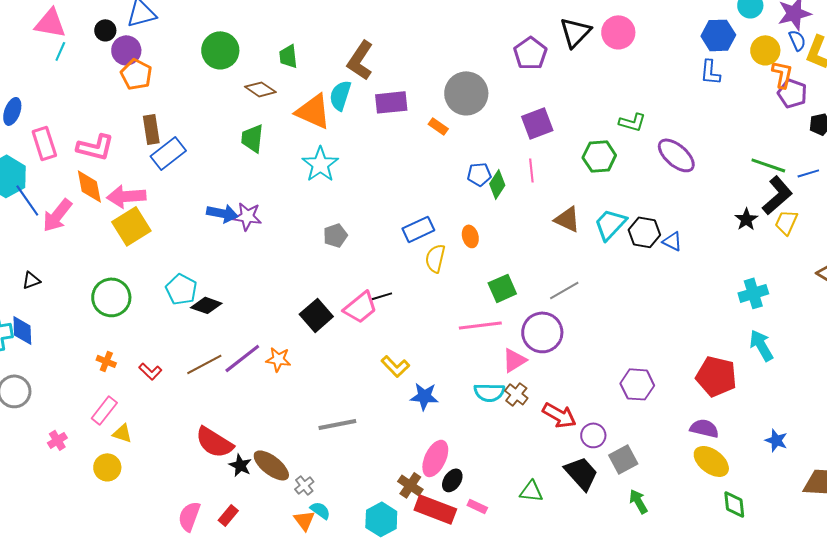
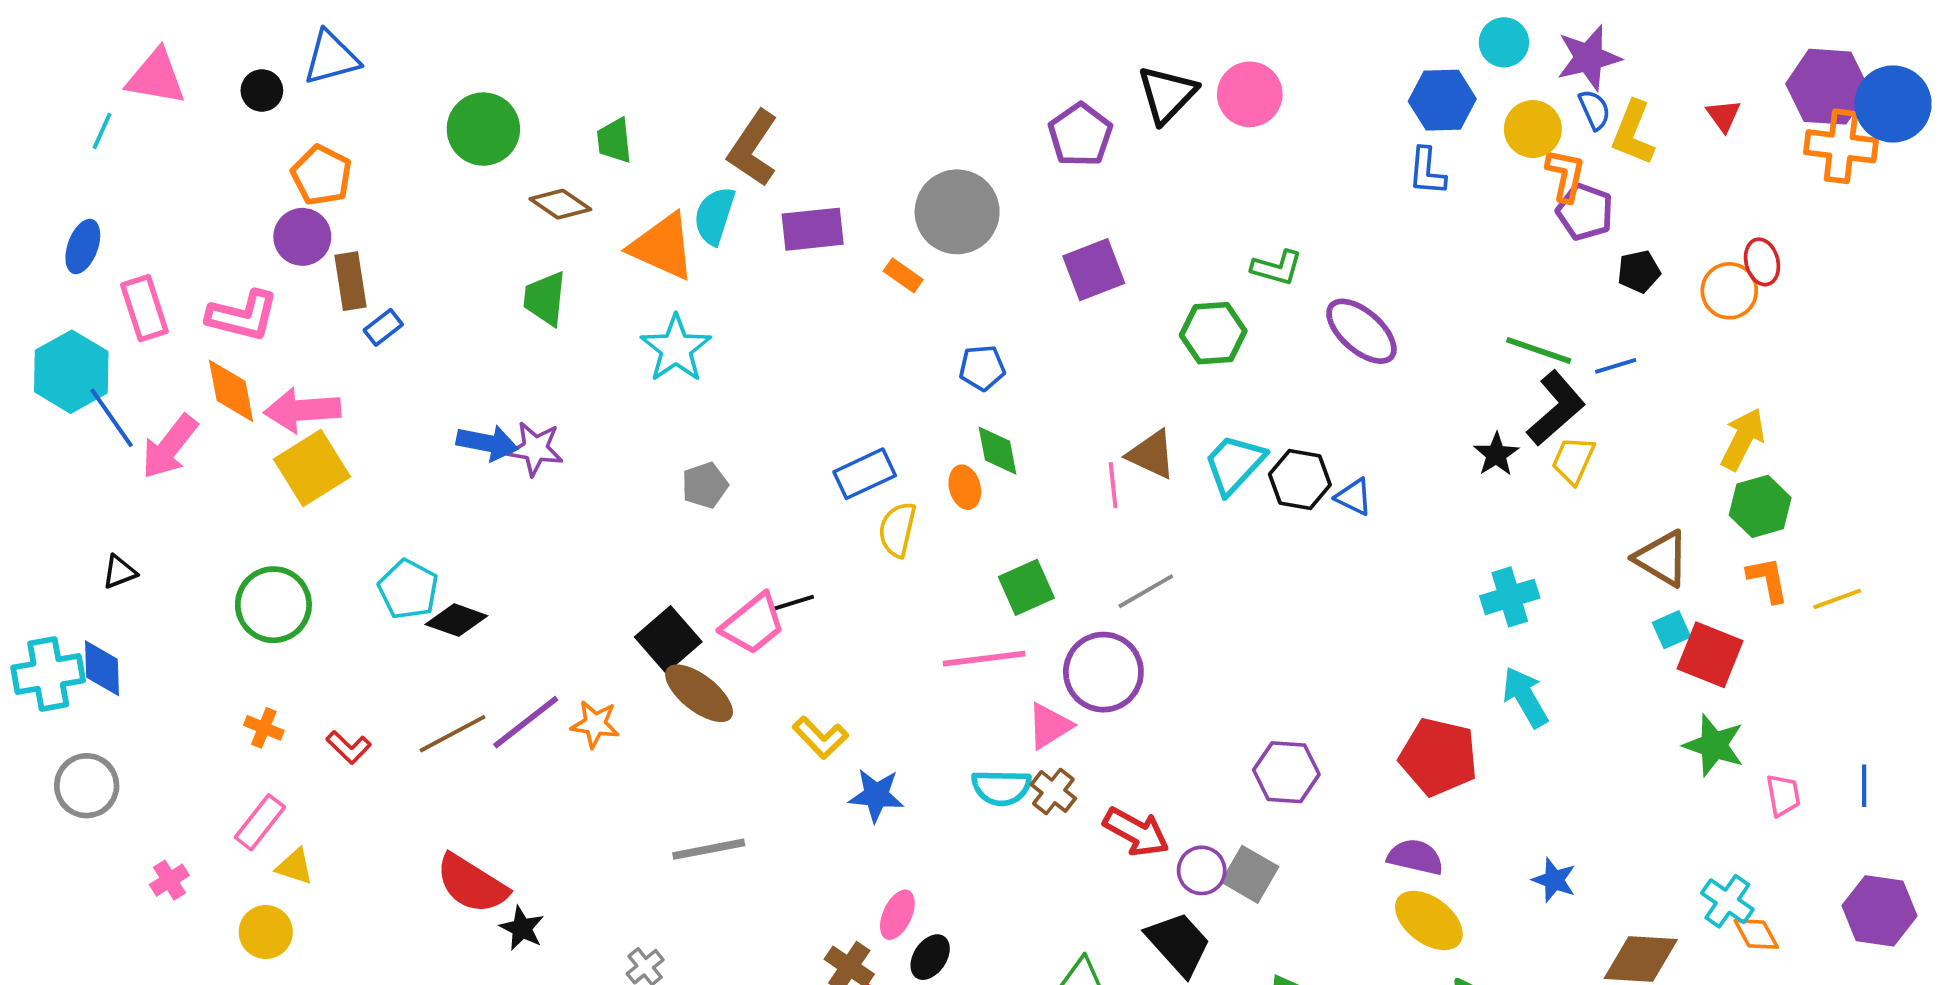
purple circle: (126, 50) -> (302, 237), moved
cyan line: (60, 51) -> (102, 131), moved
blue rectangle: (168, 153) -> (383, 327), size x0.6
pink line: (531, 170) -> (1113, 485), moved
green diamond: (497, 184) -> (998, 451), moved, turned -44
pink ellipse: (435, 458) -> (897, 915), size x0.7
gray square: (623, 459) -> (1250, 874), moved, turned -32
brown ellipse: (271, 465) -> (699, 693), moved

